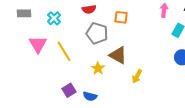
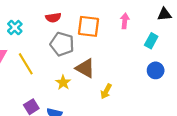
pink arrow: (164, 10) -> (125, 21), moved
orange square: (121, 17) -> (88, 26), size x1.5

